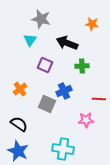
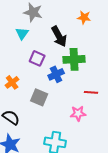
black arrow: (67, 43) -> (59, 36), turned -140
green cross: (82, 66) -> (74, 59), size x1.5
blue cross: (64, 91) -> (56, 74), moved

